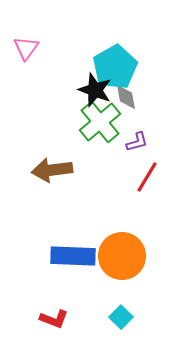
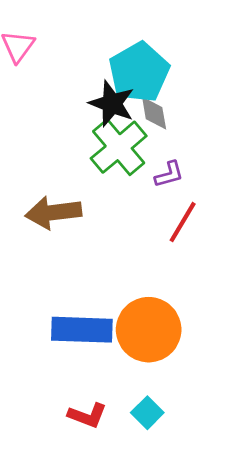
red L-shape: (54, 319) -> (87, 415), moved

